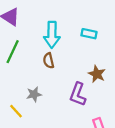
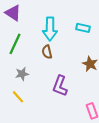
gray star: (34, 94) -> (22, 74), moved
purple L-shape: (78, 94) -> (60, 86), moved

